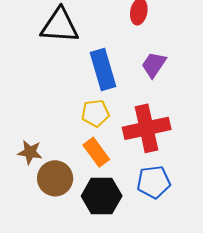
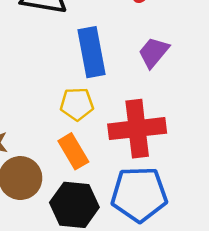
blue pentagon: (154, 182) -> (139, 194), size x1.4

